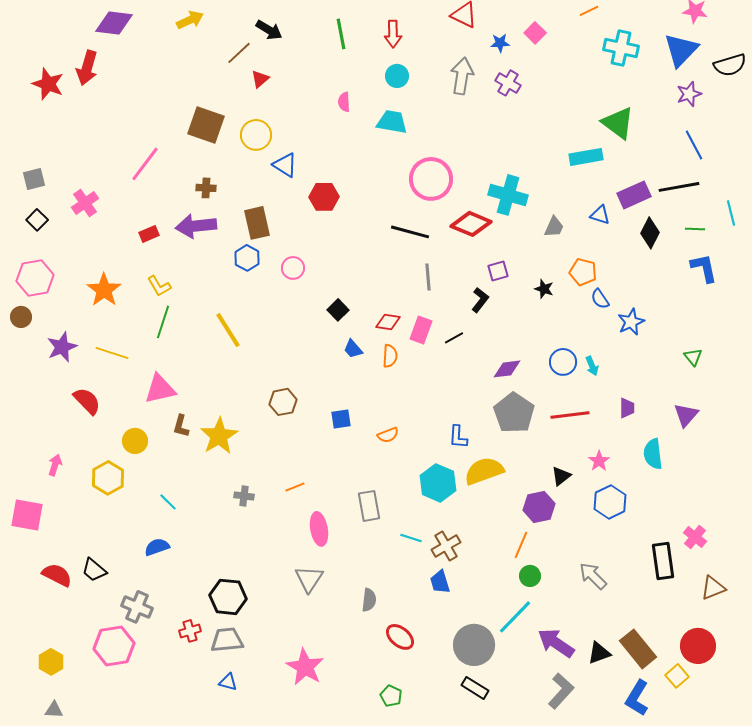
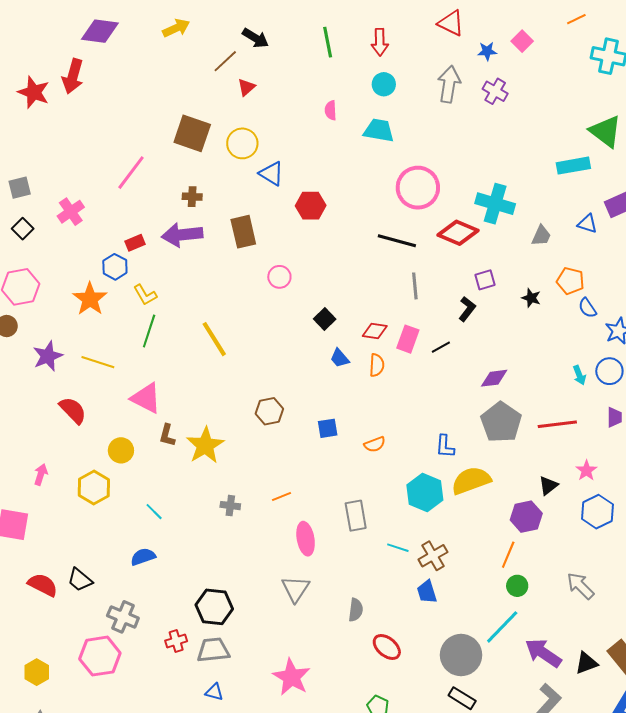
blue hexagon: (247, 258) -> (115, 267), moved
blue circle: (563, 362) -> (609, 371), moved
pink triangle: (160, 389) -> (146, 398), turned 40

